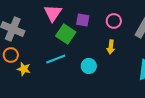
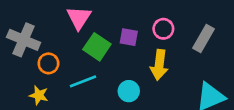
purple square: (83, 20) -> (129, 37), moved
yellow arrow: (111, 47) -> (159, 65), size x1.5
orange circle: (11, 55) -> (48, 63), moved

